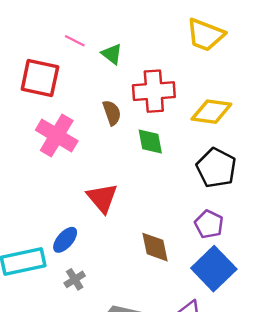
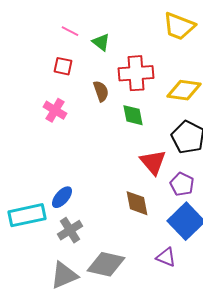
red square: (40, 78) -> (63, 66), moved, size x0.6
pink cross: (57, 136) -> (55, 110), size x0.7
red triangle: (102, 198) -> (153, 162), moved
gray cross: (75, 279) -> (70, 230), size x1.4

